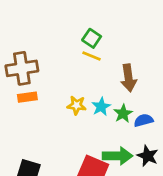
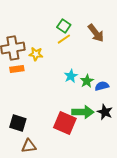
yellow line: (92, 56) -> (64, 39), turned -56
brown arrow: (129, 78) -> (96, 33), moved, turned -30
yellow star: (77, 105) -> (36, 54), moved

